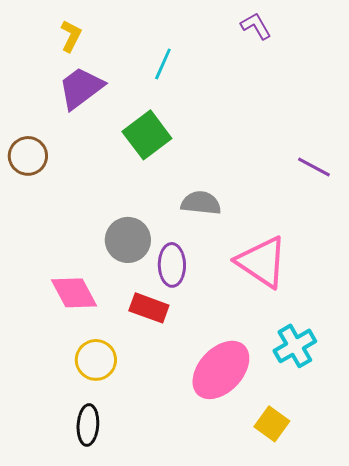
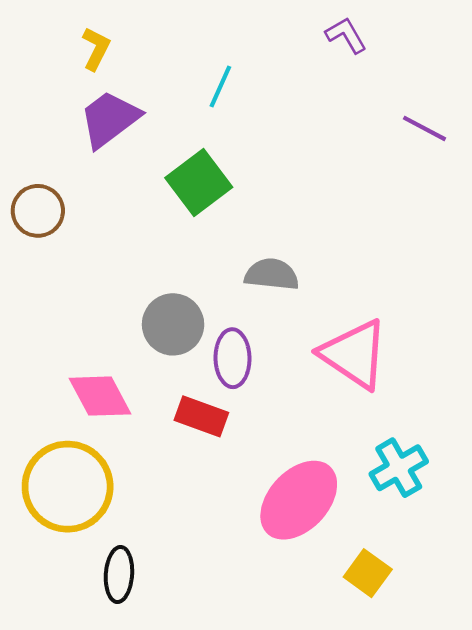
purple line: (314, 167) -> (424, 128), moved
yellow circle: (96, 360) -> (68, 487), moved, size x1.6

